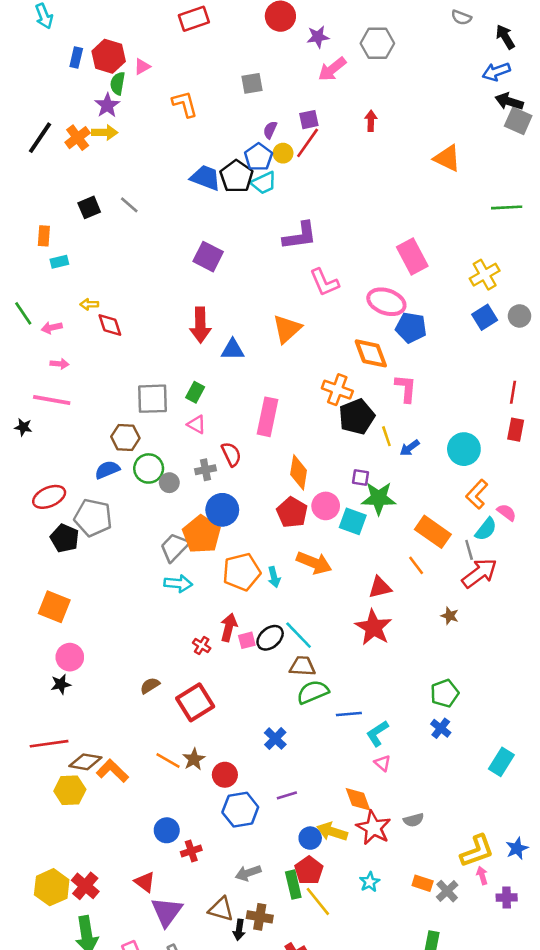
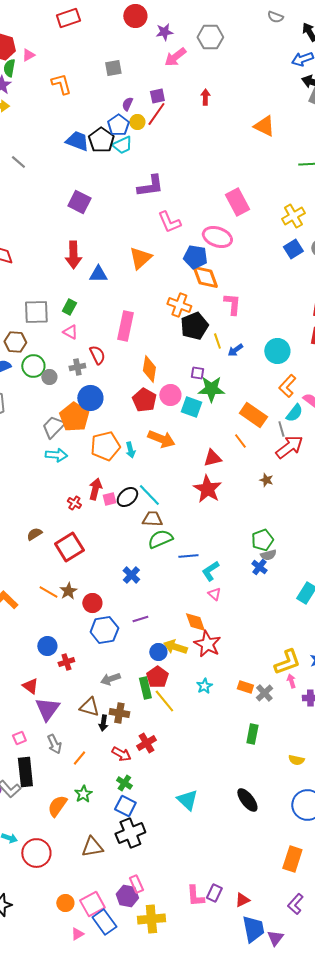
blue pentagon: (411, 328) -> (195, 257), moved
gray semicircle: (414, 820) -> (268, 555), moved

